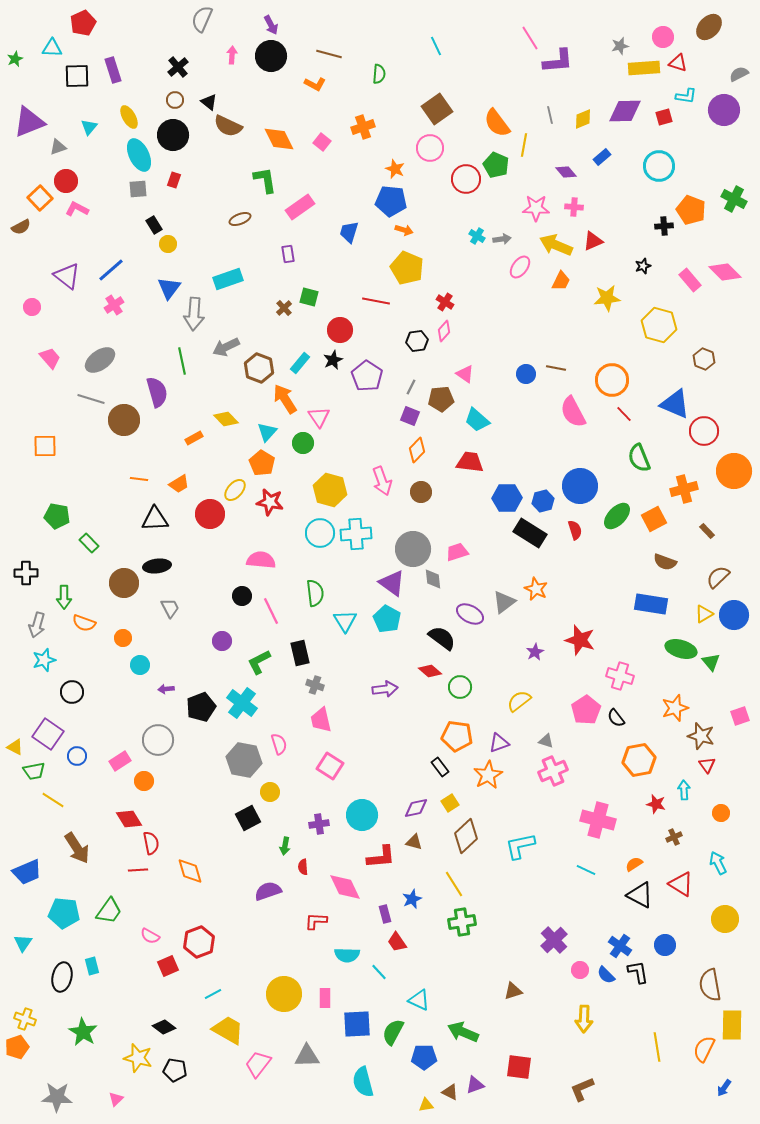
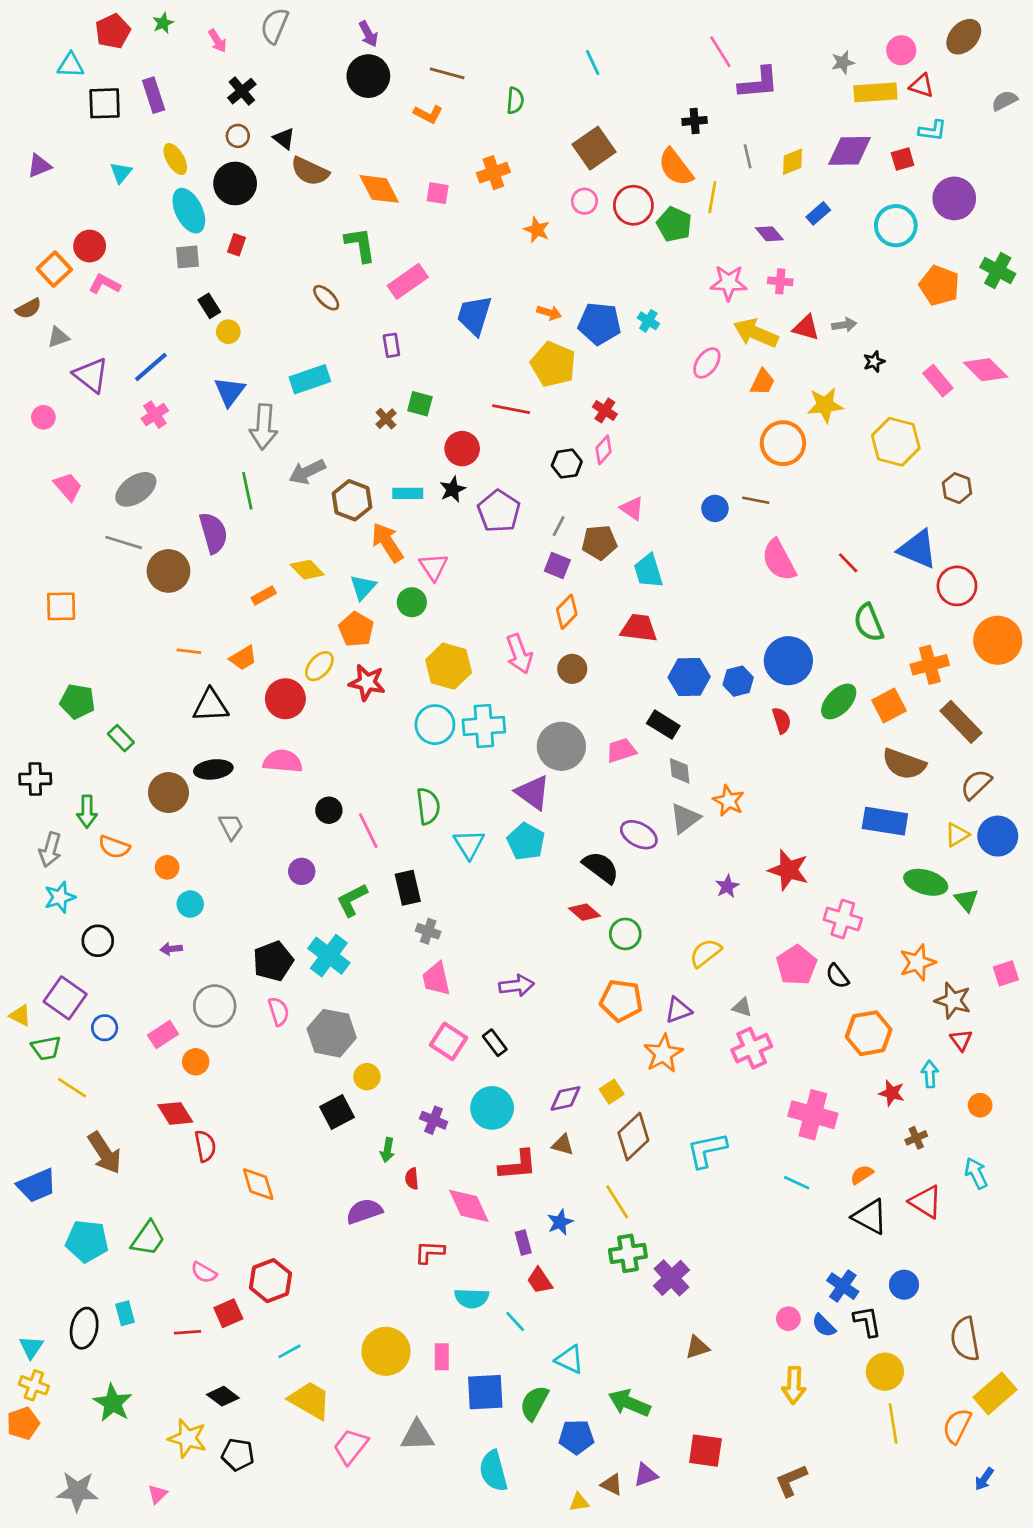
pink arrow: (232, 55) -> (217, 41), moved, turned 144
green star: (15, 59) -> (163, 23), moved
purple circle: (724, 110) -> (954, 198), moved
purple triangle: (29, 122) -> (39, 166), size x0.6
pink square: (322, 142) -> (438, 193), turned -30
gray triangle: (58, 147) -> (58, 337), moved
pink circle: (430, 148) -> (584, 201), size x0.7
red circle: (466, 179) -> (633, 205), moved
blue pentagon: (391, 201) -> (599, 324), moved
brown ellipse: (240, 219) -> (326, 298), turned 65
black cross: (664, 226) -> (695, 121), moved
blue trapezoid: (349, 232) -> (474, 315), size x1.4
gray arrow: (502, 239) -> (844, 325), moved
red triangle: (593, 241) -> (806, 328), turned 40
cyan rectangle: (300, 363) -> (408, 493), turned 50
orange circle: (612, 380) -> (783, 443), moved
cyan trapezoid: (477, 420) -> (648, 571), turned 32
brown rectangle: (707, 531) -> (961, 722), size x2.0
black rectangle: (530, 533) -> (663, 725), moved, size x0.7
pink semicircle: (261, 560) -> (283, 761), moved
brown semicircle: (665, 562) -> (904, 764), size x1.4
gray diamond: (433, 579) -> (680, 771), moved
purple arrow: (166, 689) -> (171, 949), moved
purple arrow: (385, 689) -> (516, 986), moved
pink semicircle: (279, 744) -> (279, 1011), moved
black rectangle: (440, 767) -> (495, 1043), moved
purple cross: (319, 824) -> (434, 1120), turned 30
red line: (138, 870) -> (188, 1332), moved
yellow circle: (725, 919) -> (885, 1372), moved
purple cross: (554, 940) -> (671, 1278), moved
cyan triangle: (23, 943) -> (31, 1347), moved
yellow rectangle: (732, 1025) -> (995, 1393), turned 48

